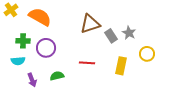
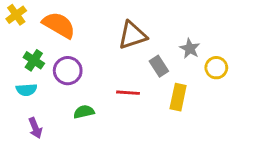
gray rectangle: (111, 36) -> (159, 66), moved
green cross: (23, 41) -> (34, 60), turned 32
yellow circle: (147, 54) -> (216, 68), moved
purple arrow: (32, 80) -> (35, 128), moved

